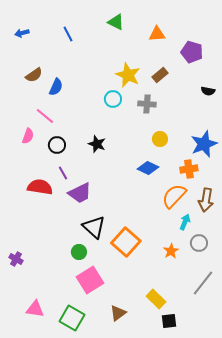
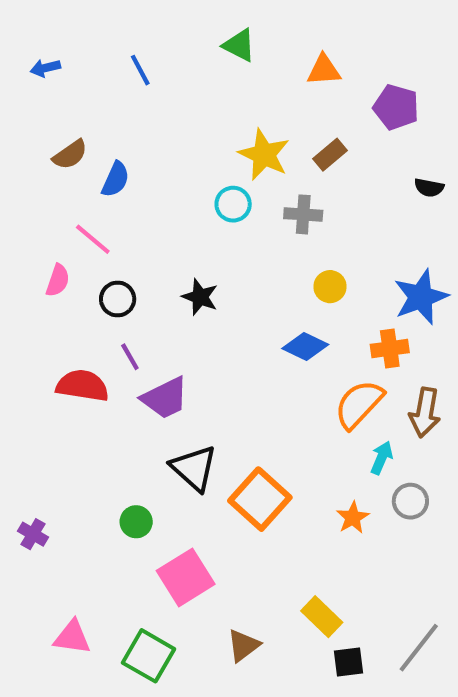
green circle: (79, 252) -> (136, 522), moved
gray line: (203, 283) -> (419, 648), moved

